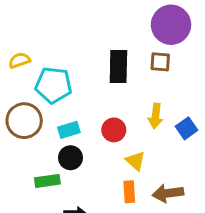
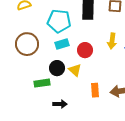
cyan pentagon: (53, 85) -> (59, 21), moved
cyan rectangle: (69, 130) -> (62, 44), moved
yellow triangle: (135, 161) -> (75, 70), moved

